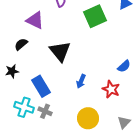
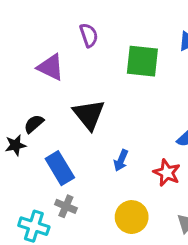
green square: (95, 16) -> (142, 61), turned 30
black semicircle: (21, 44) -> (34, 124), moved
cyan cross: (24, 107) -> (34, 226), moved

